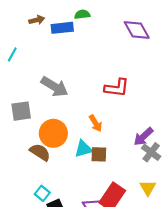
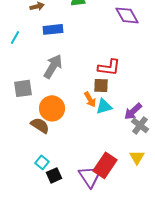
blue rectangle: (62, 28) -> (53, 29), moved
gray arrow: (54, 87) -> (53, 66), turned -90
cyan triangle: (83, 149) -> (104, 106), moved
brown square: (99, 154) -> (101, 85), moved

